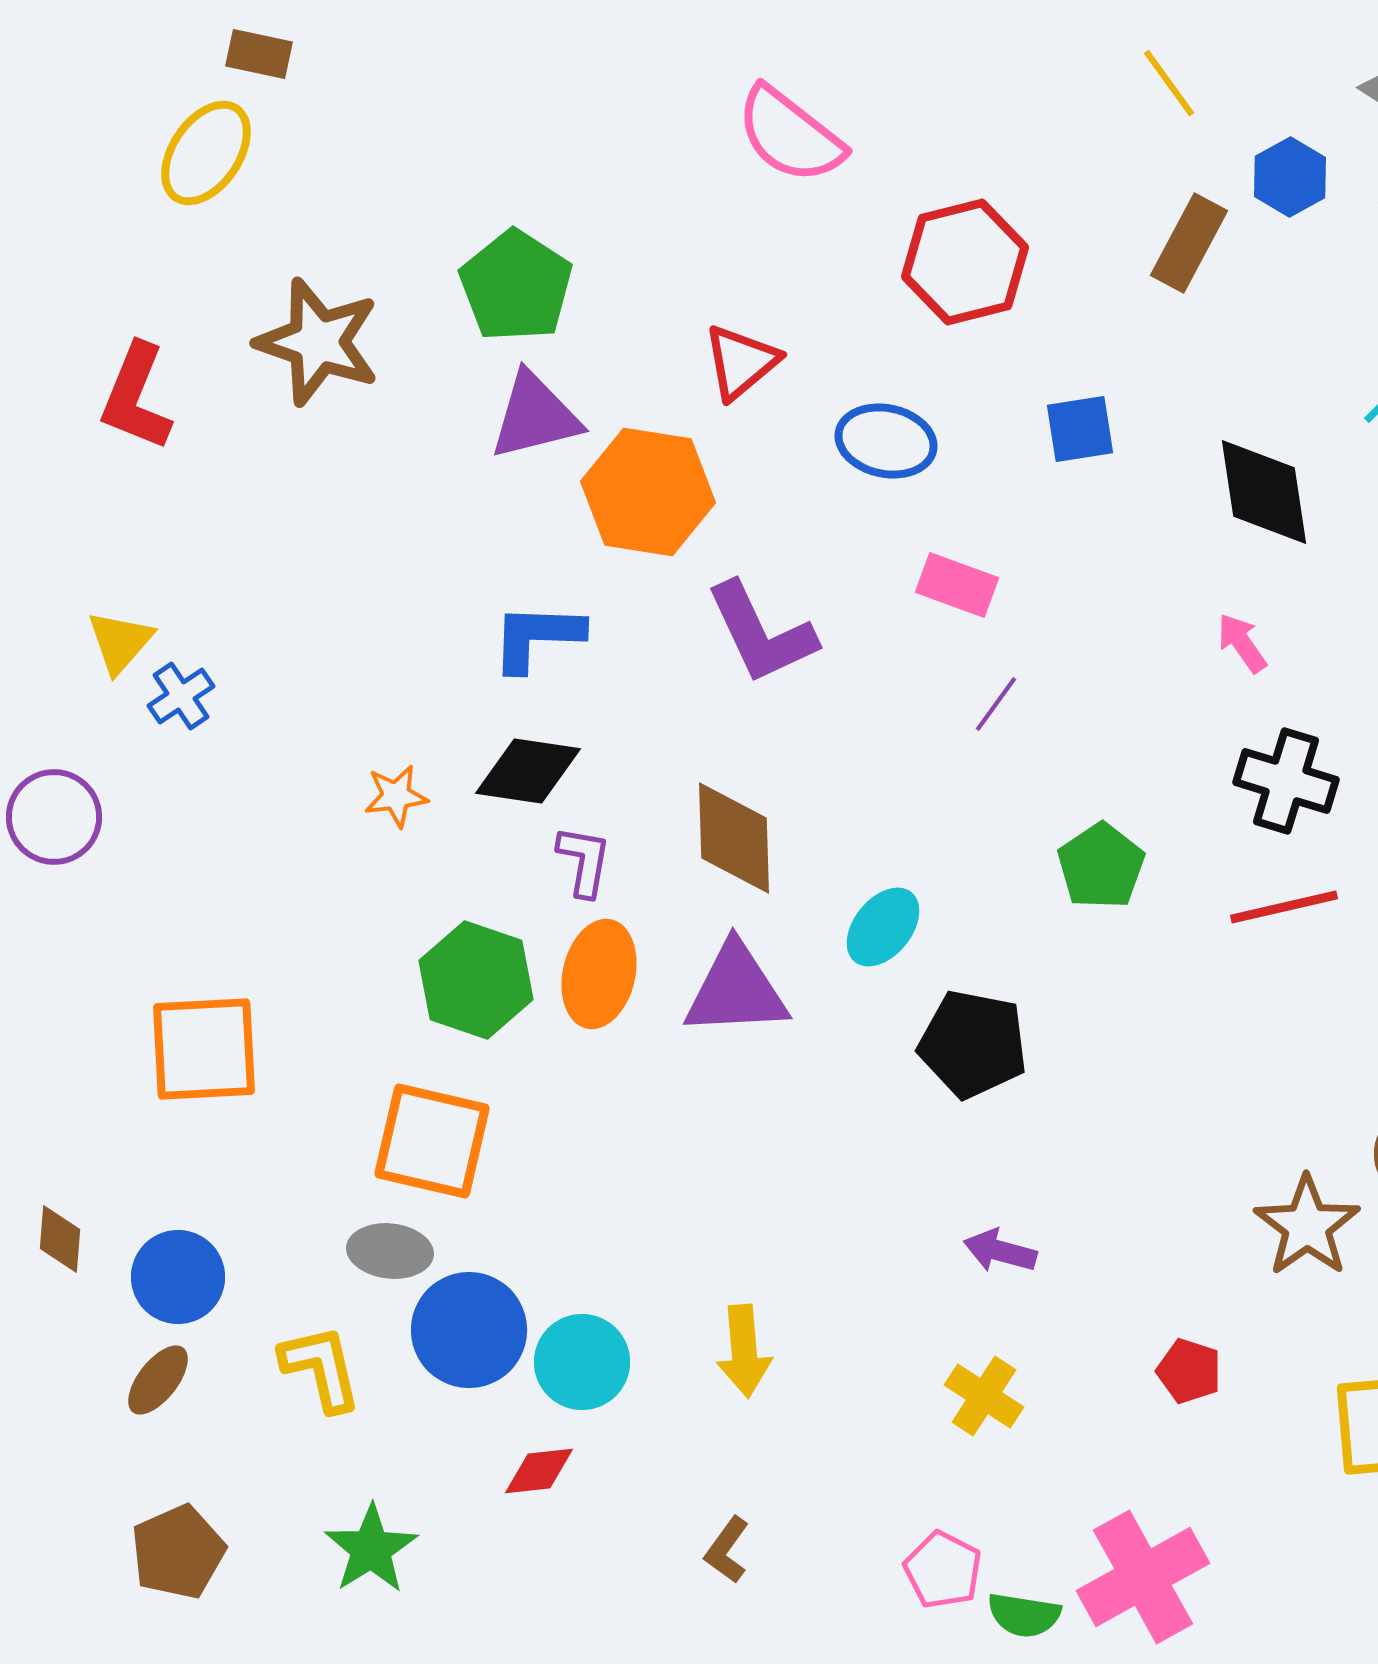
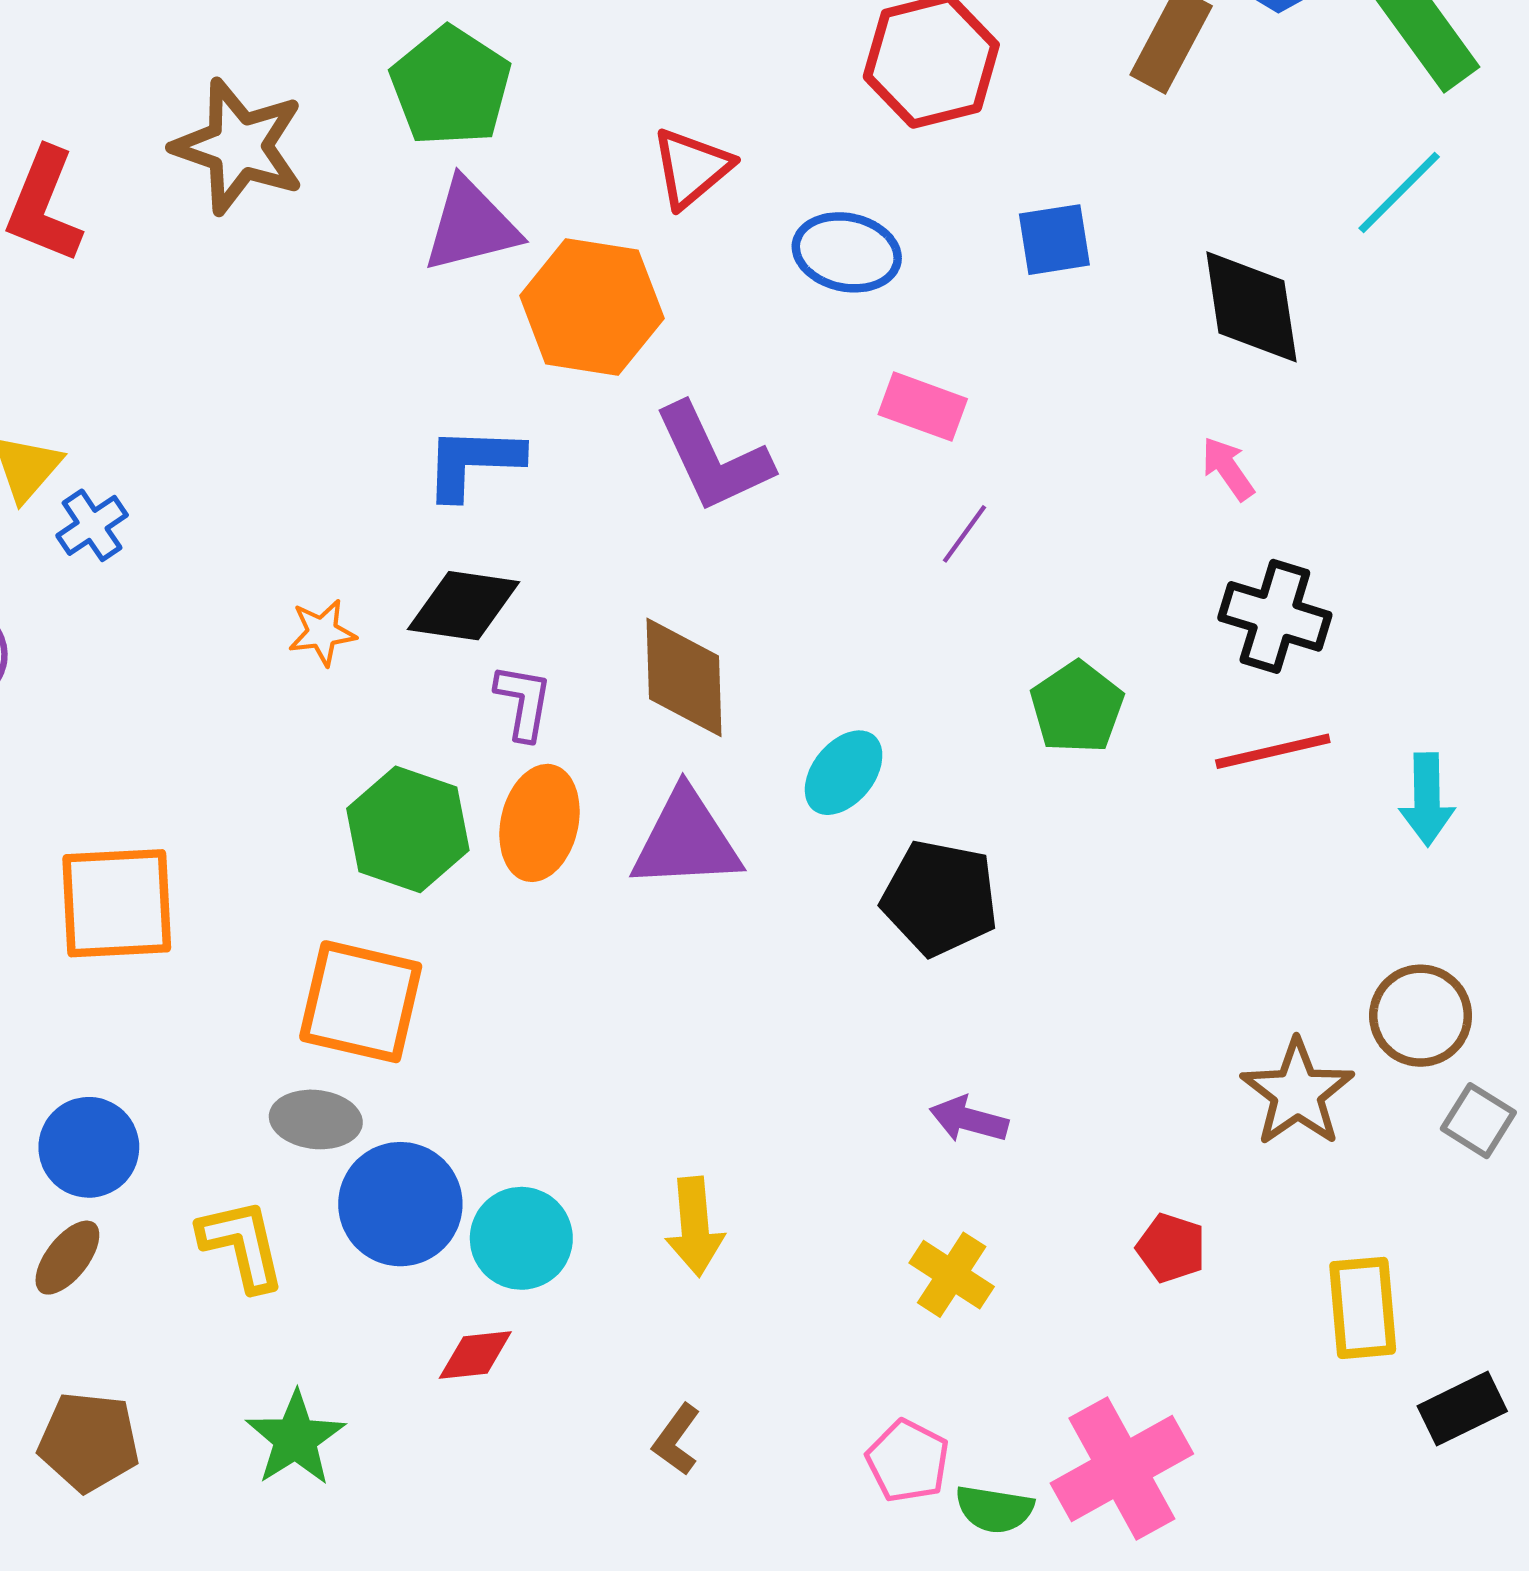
brown pentagon: (178, 1552) -> (89, 1442), turned 30

